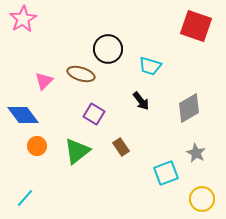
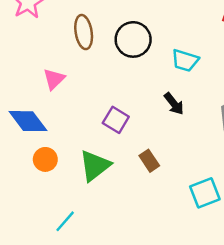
brown ellipse: (81, 74) -> (84, 32), moved, turned 64
cyan line: (25, 198) -> (65, 221), moved

